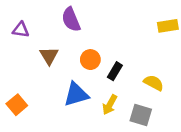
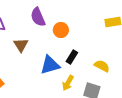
orange circle: (90, 60) -> (61, 30), moved
blue triangle: (76, 94) -> (50, 65), moved

